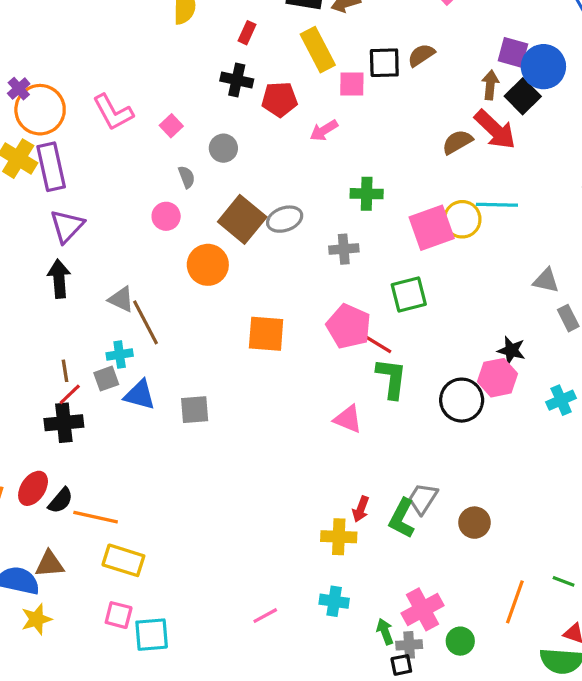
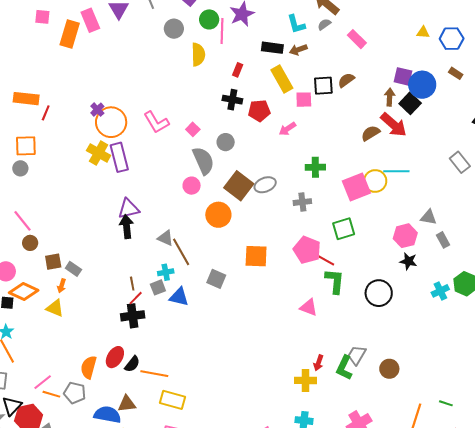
gray semicircle: (187, 177) -> (203, 161), size x2.0
purple triangle: (67, 226) -> (129, 209), moved, turned 35
pink hexagon: (498, 378) -> (405, 236), moved
gray square: (195, 410) -> (216, 279), moved, turned 30

